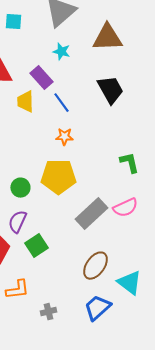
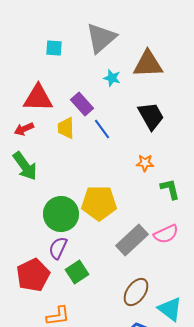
cyan star: (61, 52) -> (112, 78), moved
orange star: (64, 137) -> (145, 163), moved
green circle: (20, 188) -> (61, 214), size x1.8

